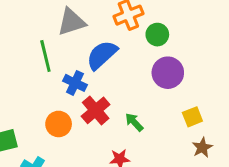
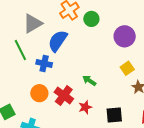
purple circle: (168, 73) -> (125, 36), moved
red cross: (96, 110) -> (64, 95), moved

